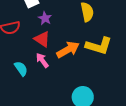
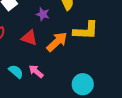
purple star: (45, 18) -> (43, 14), moved
pink arrow: (42, 60) -> (36, 71), moved

